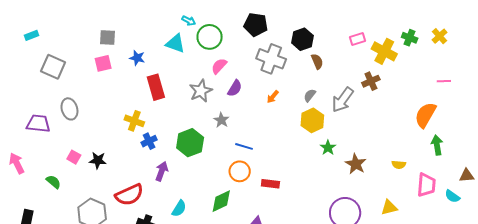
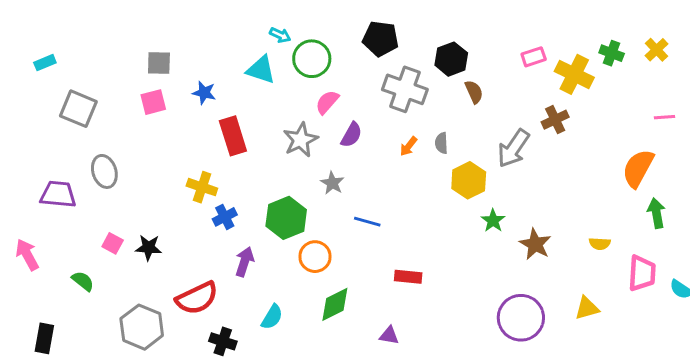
gray semicircle: (310, 95) -> (441, 143), moved, turned -40
orange circle: (240, 171) -> (315, 257), moved

